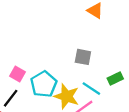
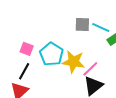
cyan line: (91, 89) -> (101, 27), moved

